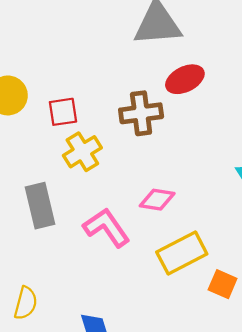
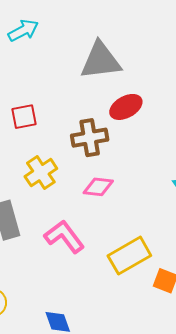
red square: (63, 112) -> (24, 117), moved
pink diamond: (157, 200) -> (98, 187), moved

